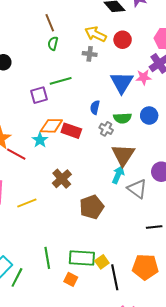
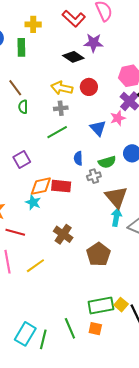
green line: (61, 81) -> (57, 132), moved
blue triangle: (122, 82) -> (98, 128), size x0.7
gray cross: (106, 129) -> (94, 176), turned -32
red line: (16, 154) -> (15, 232), moved
green line: (47, 258) -> (70, 328), moved

